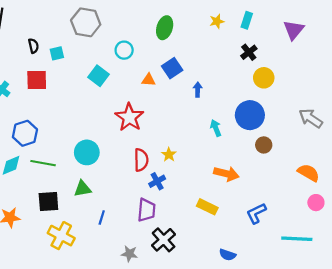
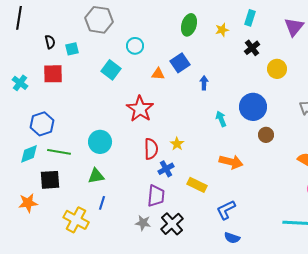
yellow star: (217, 21) -> (222, 30), moved
green ellipse: (165, 28) -> (189, 25), moved
yellow circle: (264, 78) -> (277, 69), moved
black square: (48, 201) -> (50, 180), moved
yellow rectangle: (207, 207) -> (197, 185), moved
blue L-shape: (256, 213) -> (226, 210), moved
blue line: (102, 217) -> (102, 203), moved
gray star: (129, 254) -> (143, 223), moved

